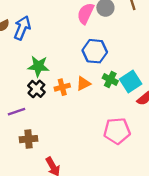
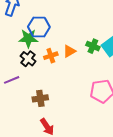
blue hexagon: (95, 51) -> (39, 27), moved
brown cross: (28, 139) -> (40, 98), moved

